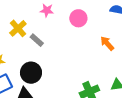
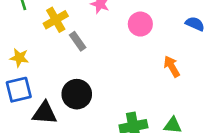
black circle: (31, 73) -> (77, 94), moved

